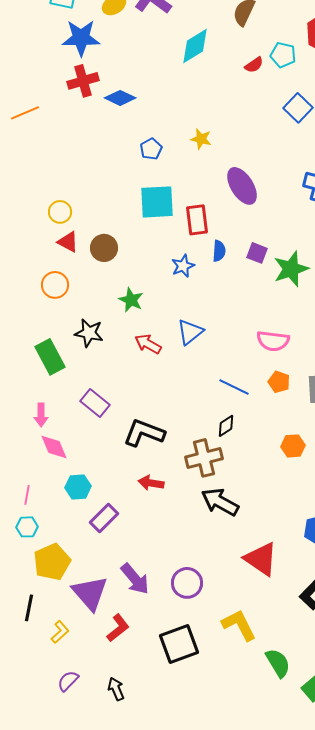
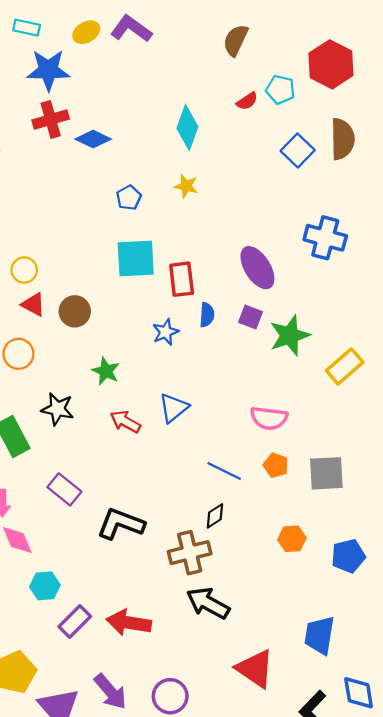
cyan diamond: (195, 46) -> (187, 128), moved, turned -39
purple ellipse: (242, 186) -> (257, 268), moved
red arrow: (151, 483) -> (129, 623), moved, size x1.5

